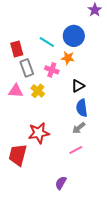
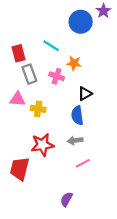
blue circle: (74, 36) -> (81, 22), moved
yellow cross: (38, 91) -> (38, 109), moved, turned -32
blue semicircle: (82, 108) -> (77, 115), moved
gray arrow: (79, 128) -> (75, 140), moved, turned 32

